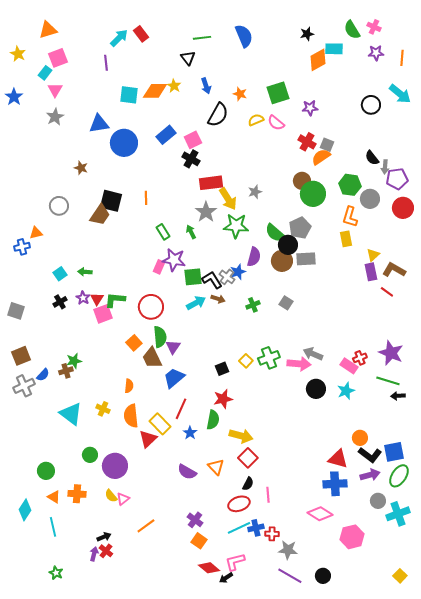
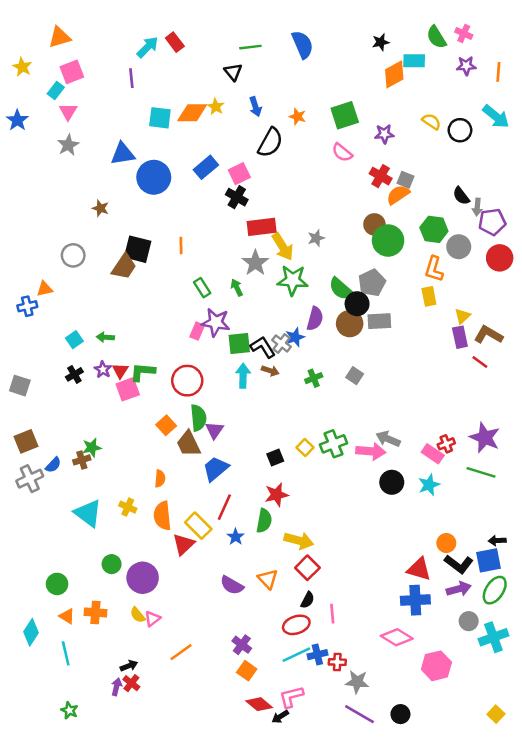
yellow semicircle: (256, 120) -> (431, 121), moved, turned 56
cyan arrow: (196, 303) -> (243, 376), turned -60
black arrow: (398, 396) -> (497, 541), moved

